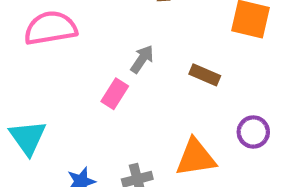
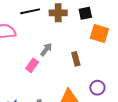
brown rectangle: (205, 75) -> (76, 59), turned 48

